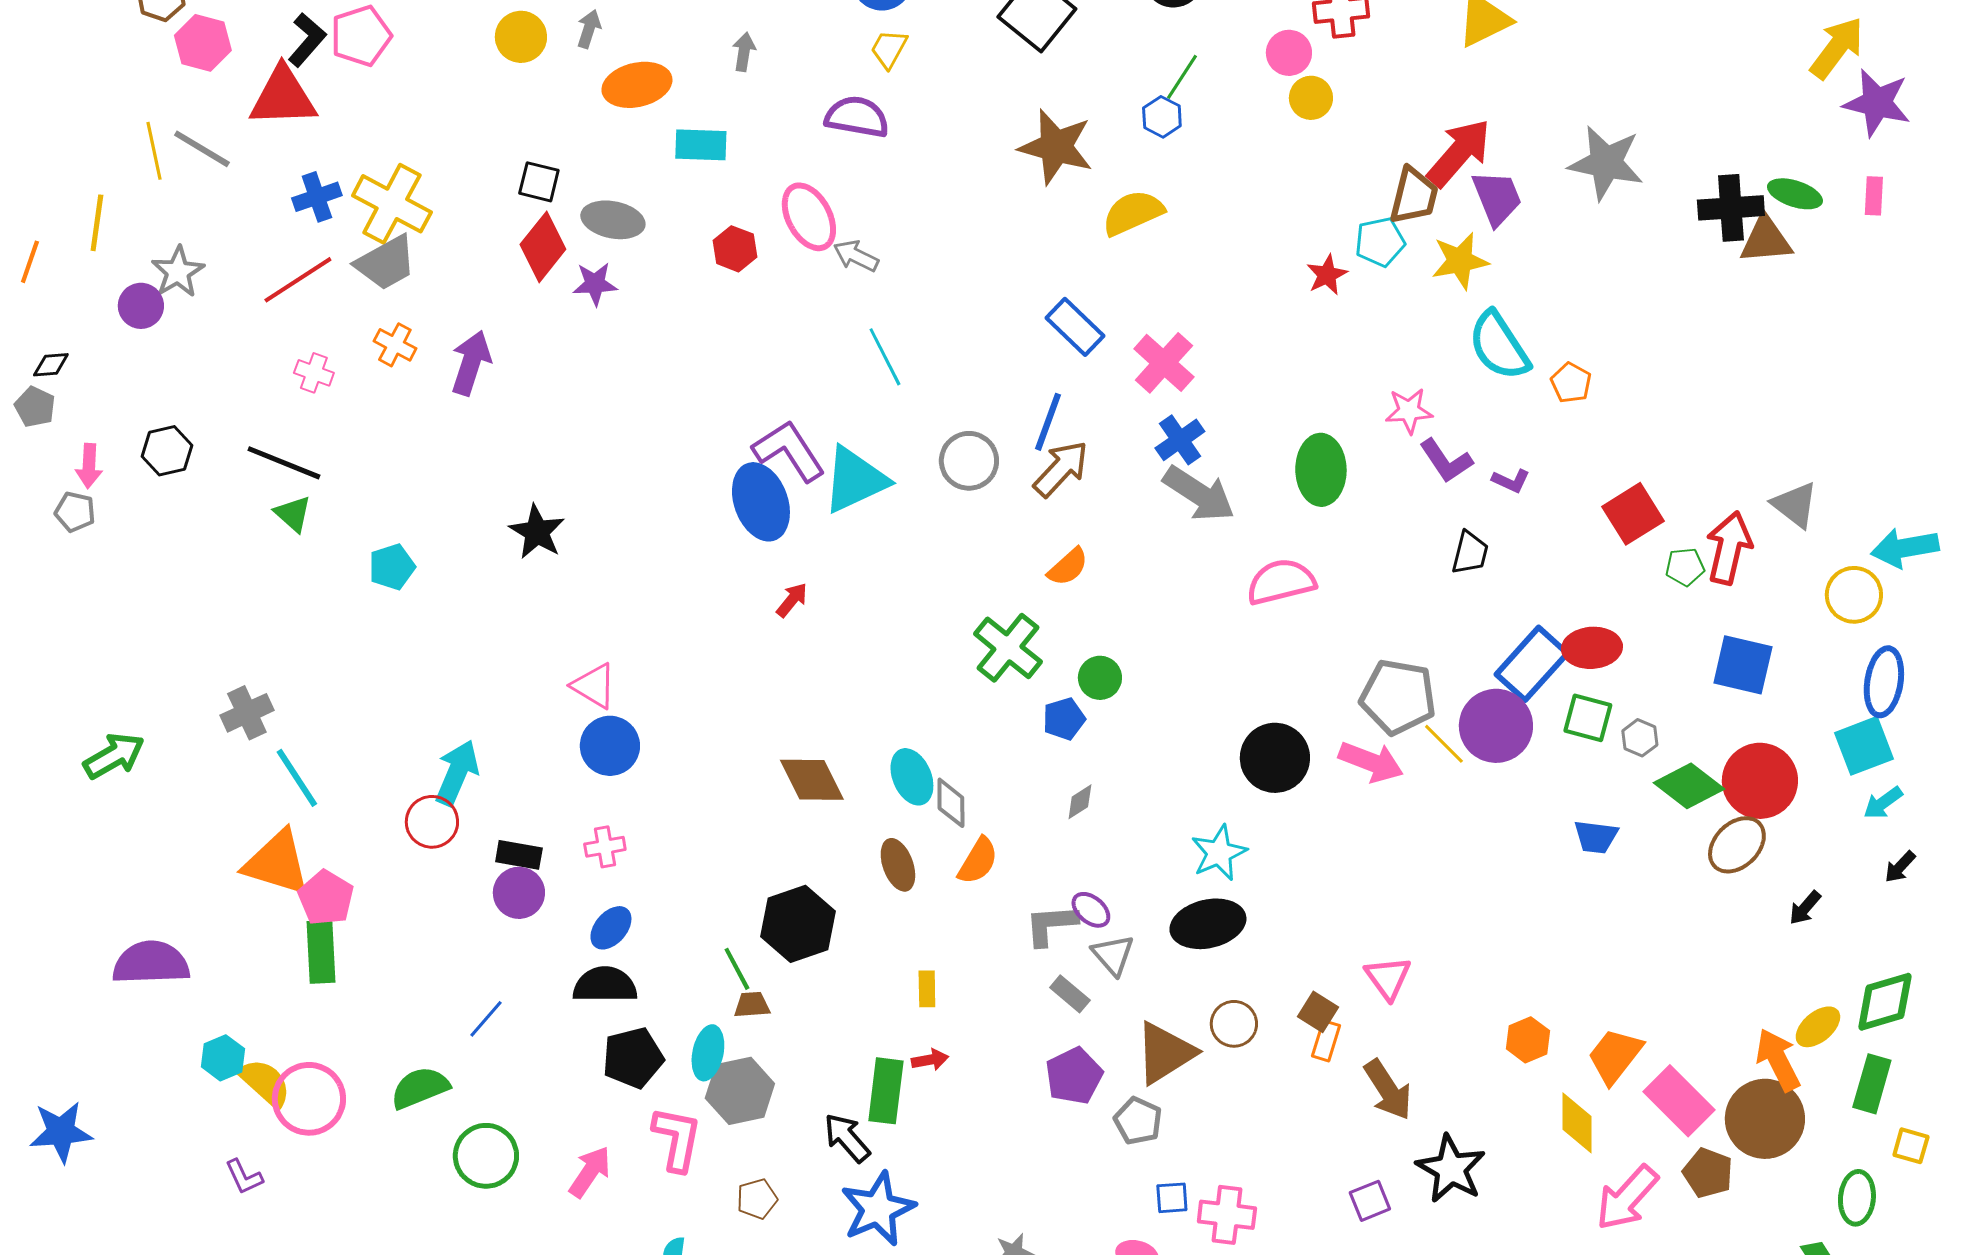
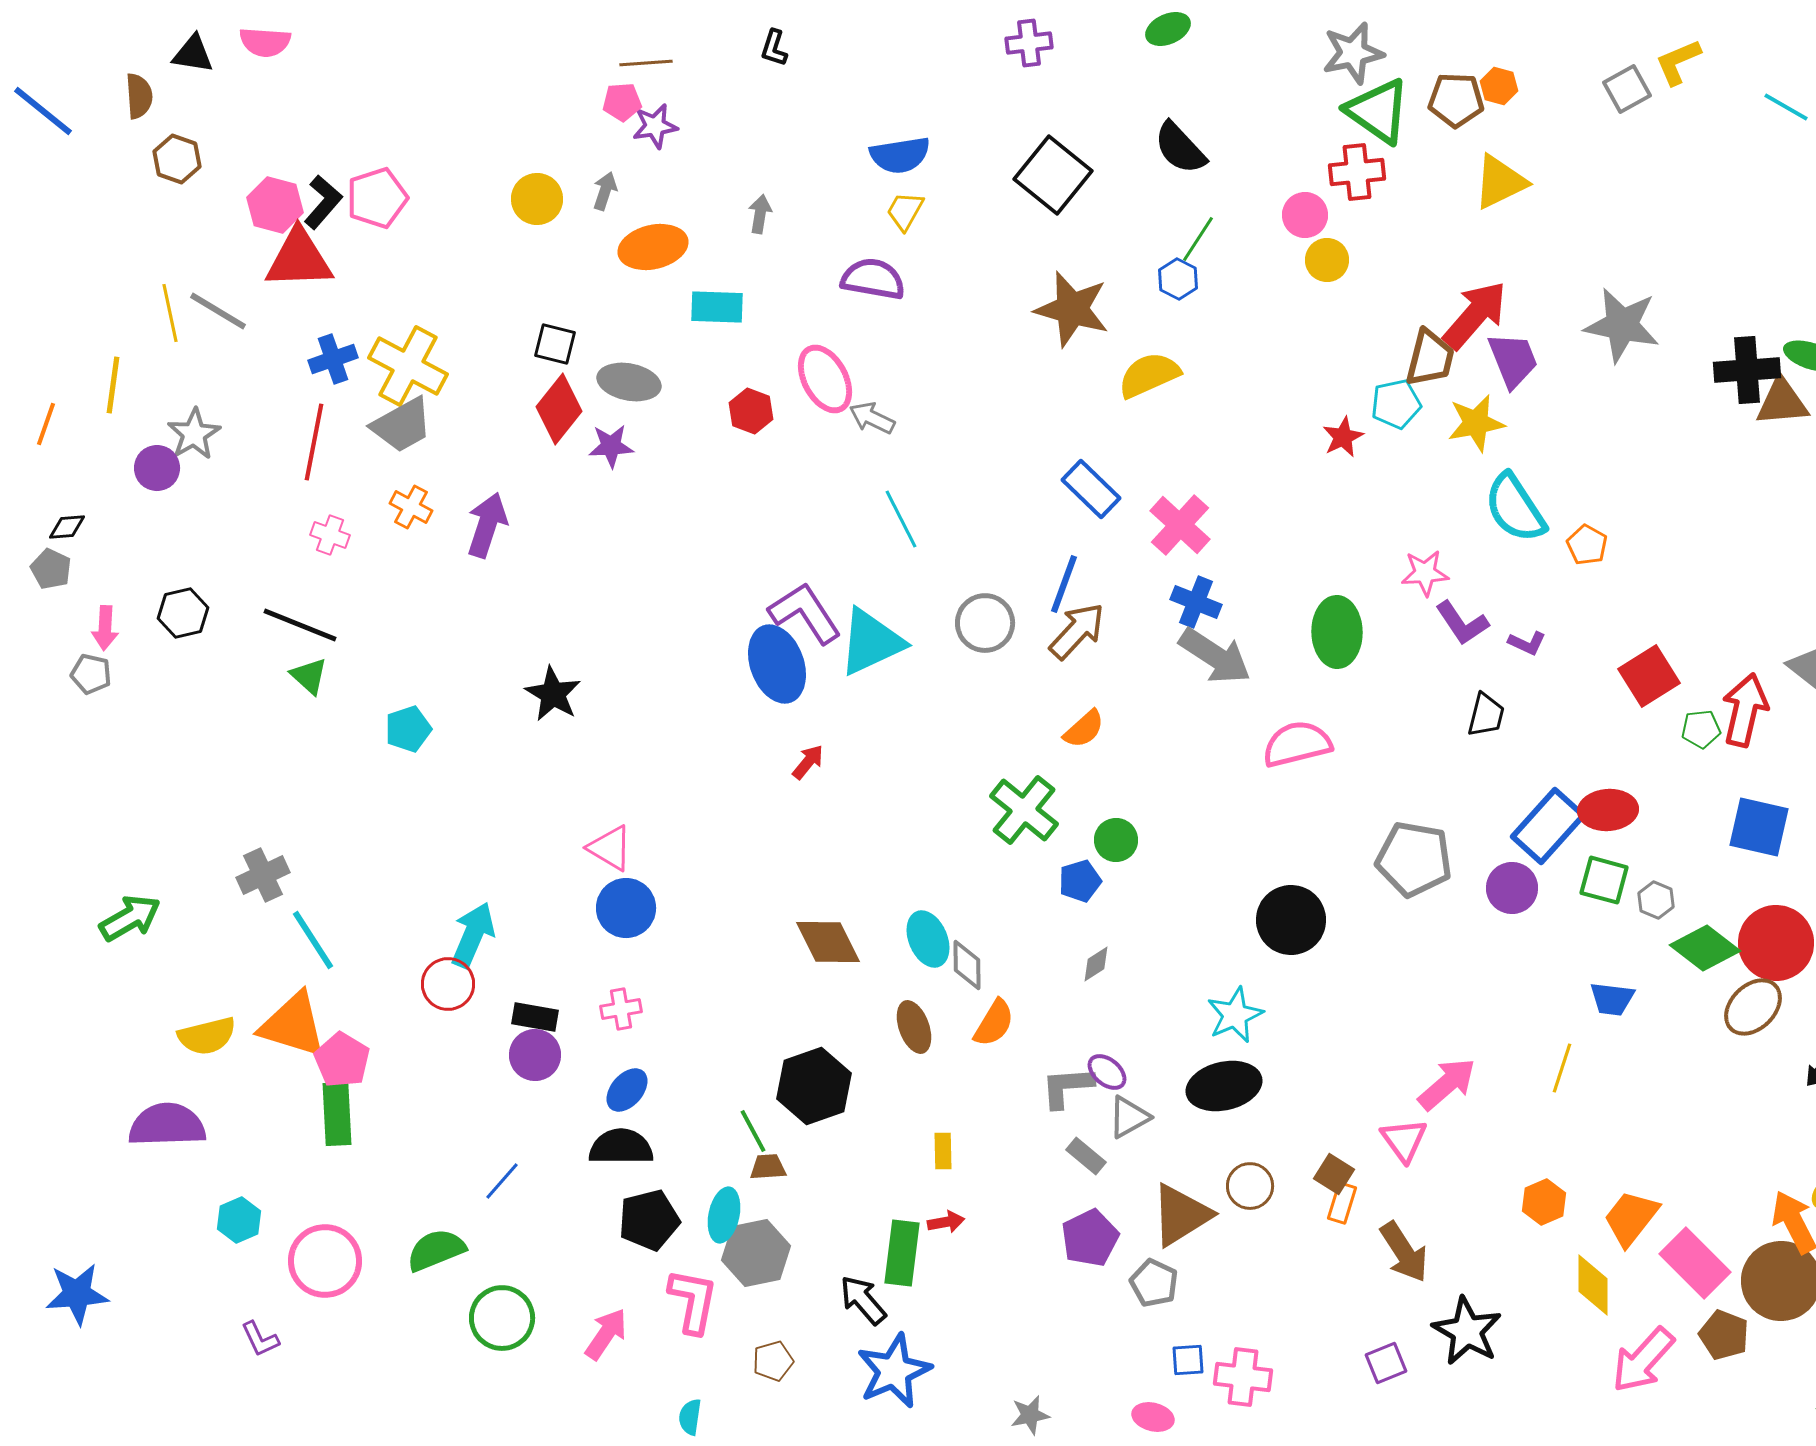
pink hexagon: (203, 43) -> (275, 205), moved
red line: (298, 280) -> (314, 442), turned -46
blue cross: (1180, 440) -> (1196, 602), turned -33
purple circle: (1496, 726) -> (1512, 888), size x0.7
yellow line: (1444, 744) -> (1562, 1068), moved, turned 63
pink arrow: (1371, 762) -> (1447, 1084), moved, turned -62
gray triangle: (1113, 955) -> (1129, 1117), turned 42
yellow semicircle: (265, 1083) -> (207, 1036), moved, turned 124

